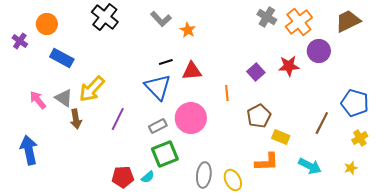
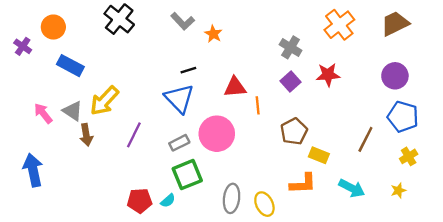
gray cross: (267, 17) -> (291, 47), moved
purple circle: (319, 51) -> (395, 76), moved
red triangle: (192, 71) -> (235, 87), moved

